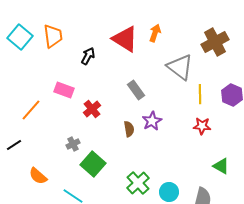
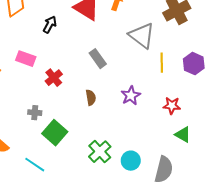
purple star: (152, 121) -> (131, 96), moved
red star: (202, 126) -> (172, 106), moved
gray cross: (73, 144) -> (35, 113), turned 32

